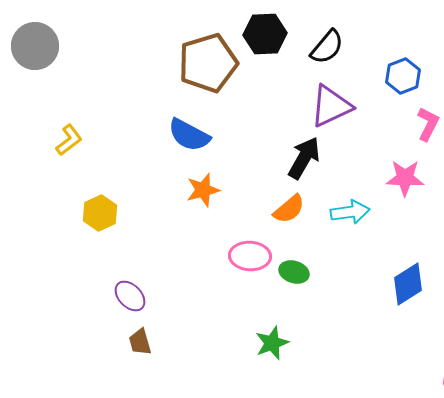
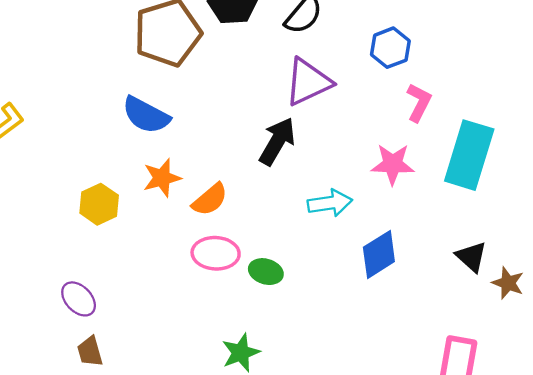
orange semicircle: (289, 209) -> (210, 200), moved
yellow hexagon: (100, 213) -> (99, 204), moved
blue diamond: (408, 284) -> (379, 254), moved

